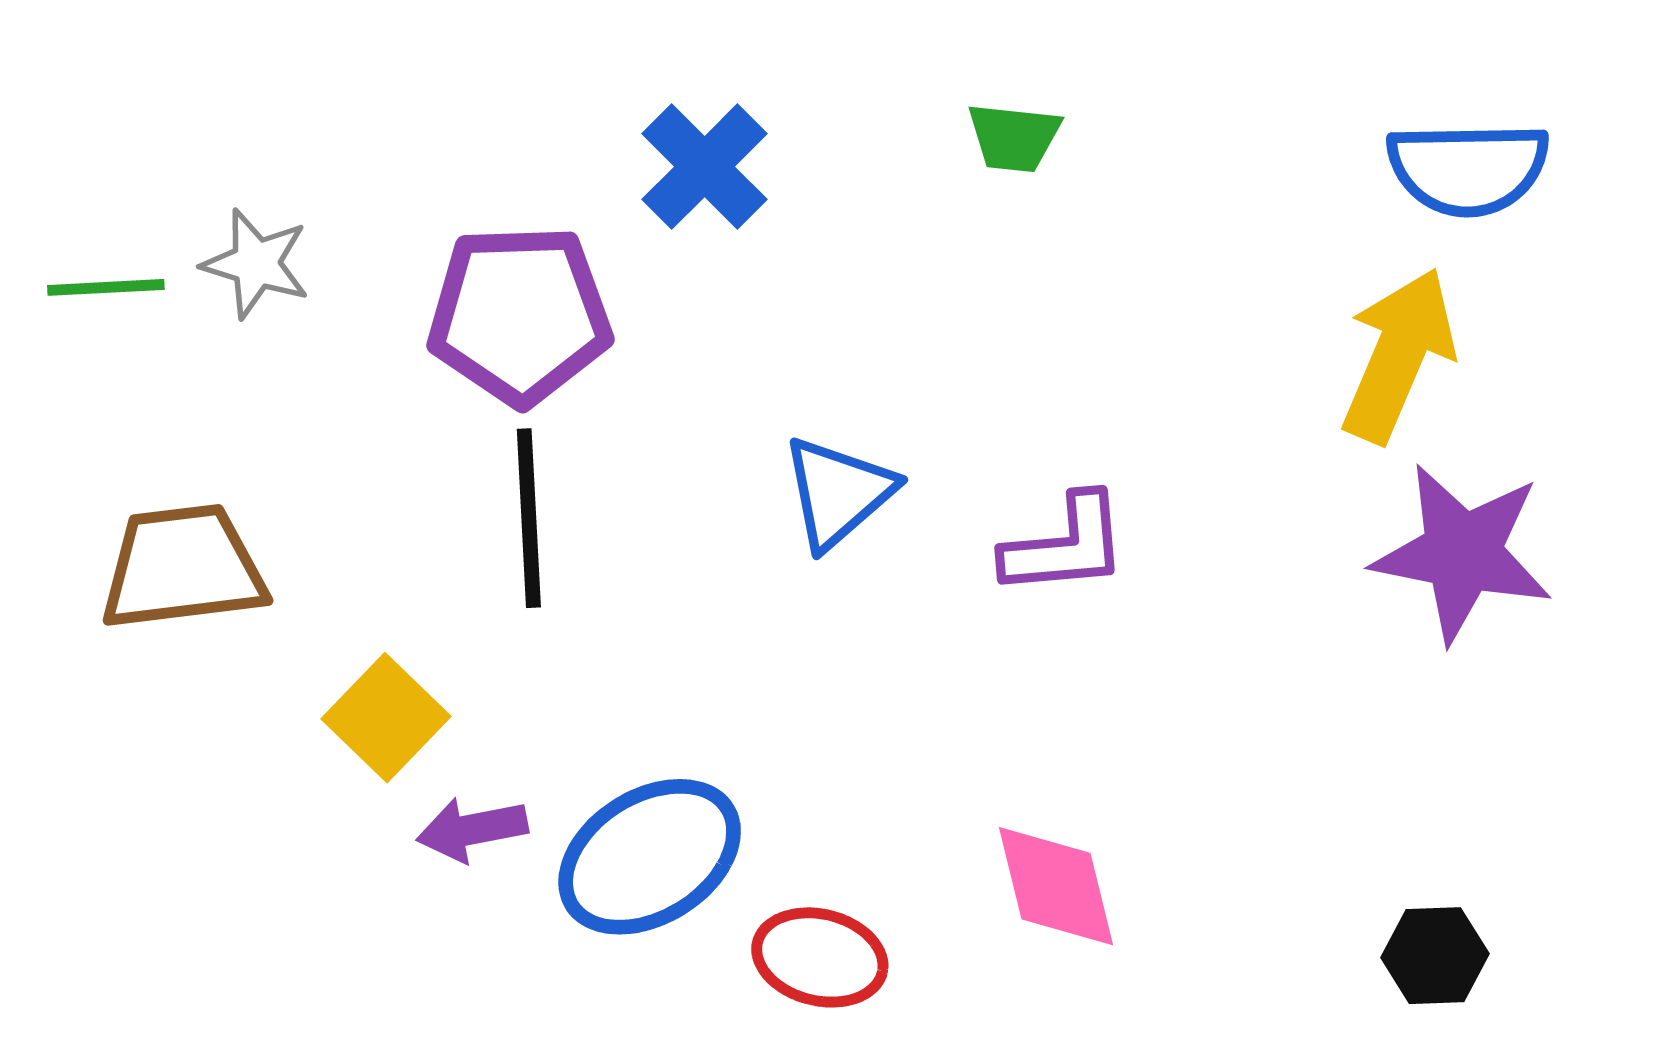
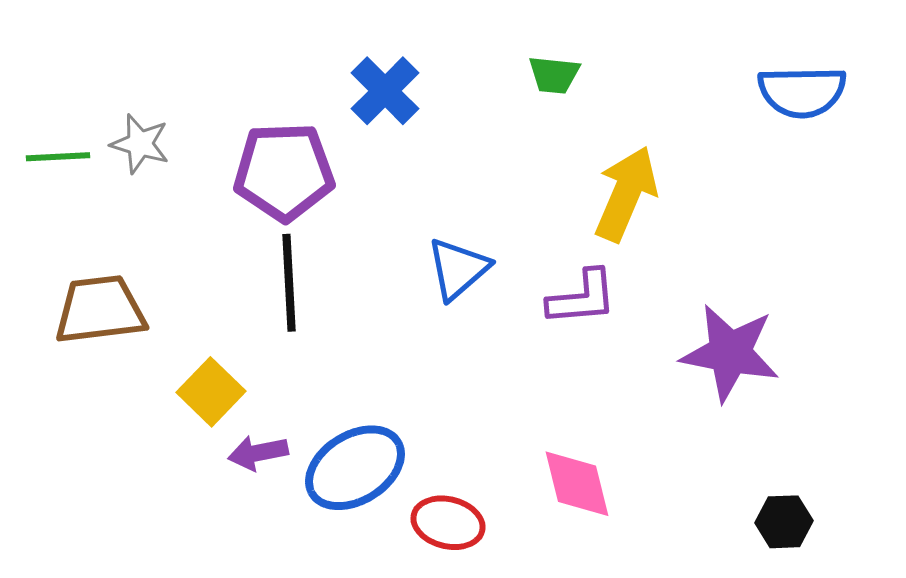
yellow arrow: (1398, 355) -> (626, 194), moved
purple star: (1462, 553) -> (730, 353), moved

